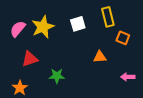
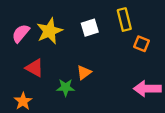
orange triangle: (100, 57) -> (84, 72), moved, turned -32
red triangle: (30, 59) -> (35, 68), turned 48
pink arrow: (128, 77) -> (147, 89), size x1.6

